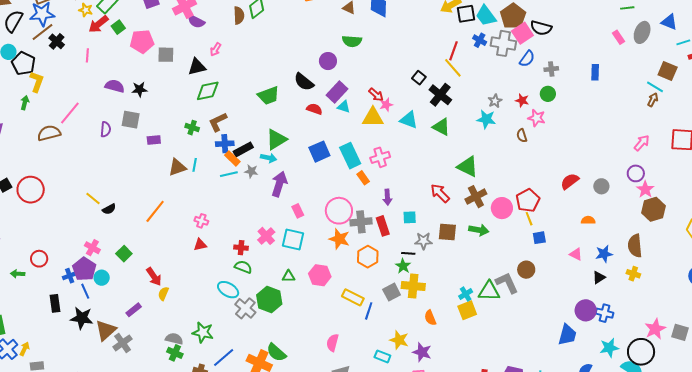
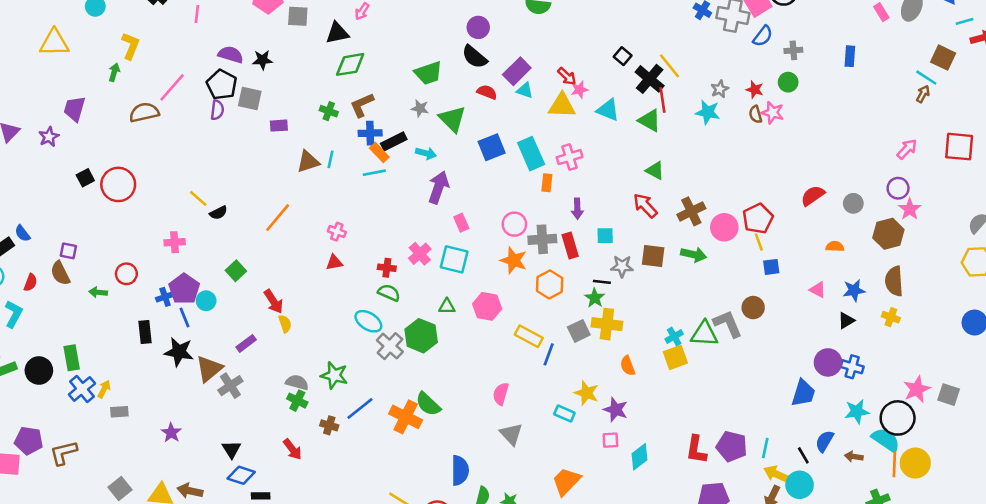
red line: (454, 51) -> (662, 100), moved, turned -30
purple circle: (328, 61) -> (478, 27), moved
black pentagon: (23, 63) -> (222, 85), moved
yellow line: (453, 68) -> (669, 66), moved
brown semicircle: (522, 136) -> (755, 114), moved
green triangle: (276, 140) -> (452, 119), moved, turned -45
green triangle: (468, 167) -> (655, 170), moved, size x0.7
gray star: (251, 171) -> (420, 108), moved
orange rectangle: (363, 178) -> (547, 183), turned 40
brown hexagon: (653, 209) -> (888, 234), moved
pink circle: (339, 211) -> (514, 224), size x0.7
pink cross: (92, 248) -> (175, 242), moved, turned -35
yellow semicircle: (163, 294) -> (285, 324), turned 136

